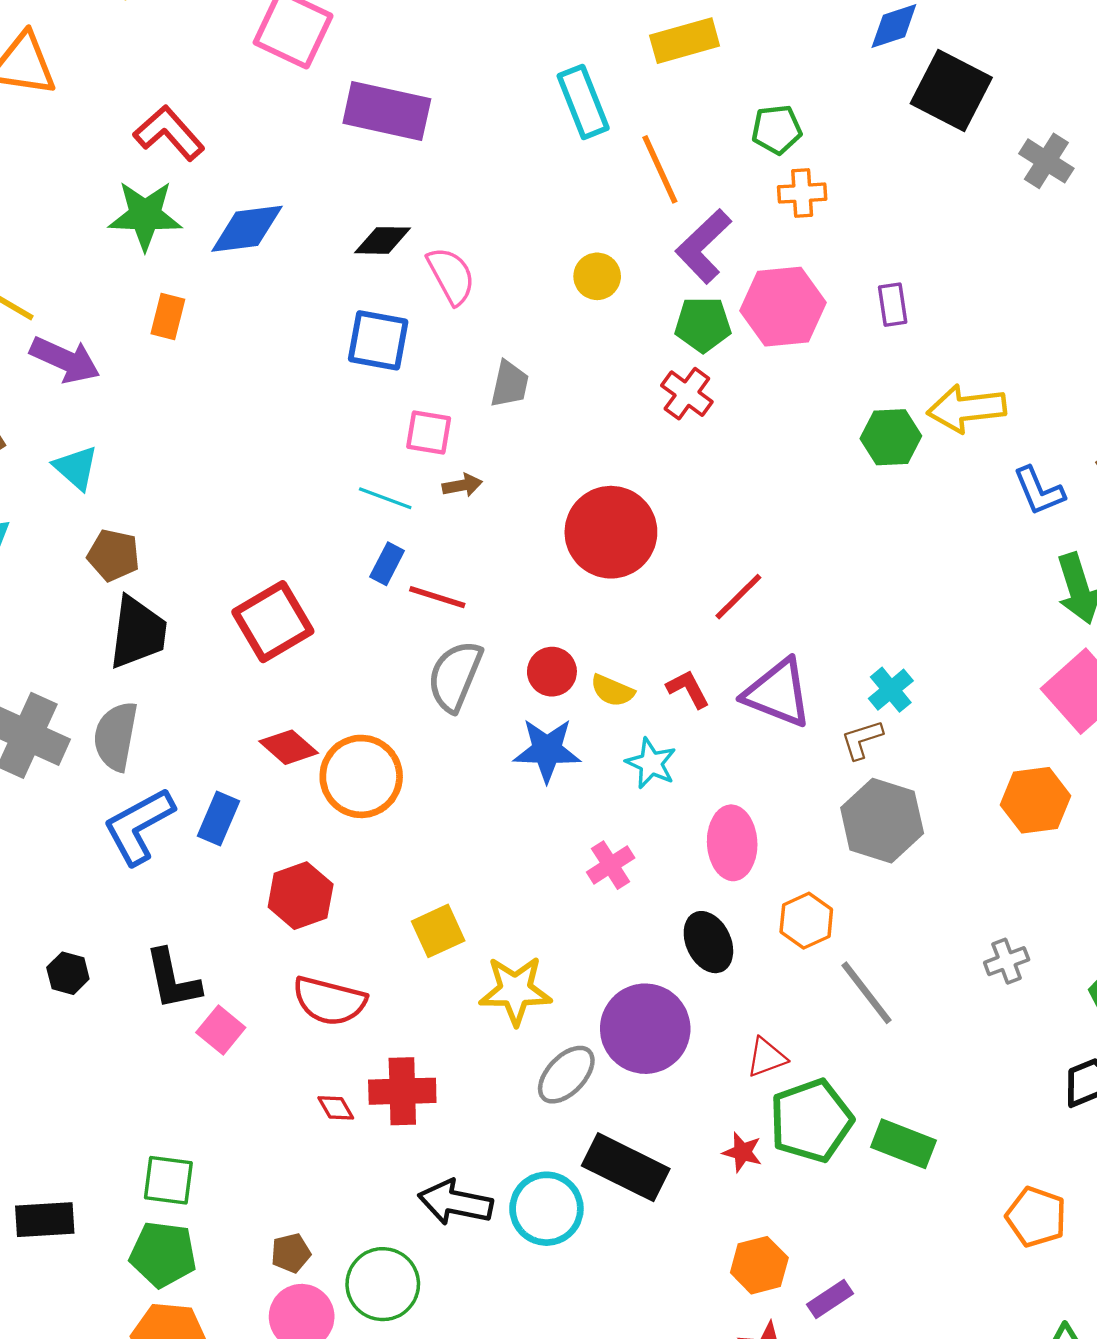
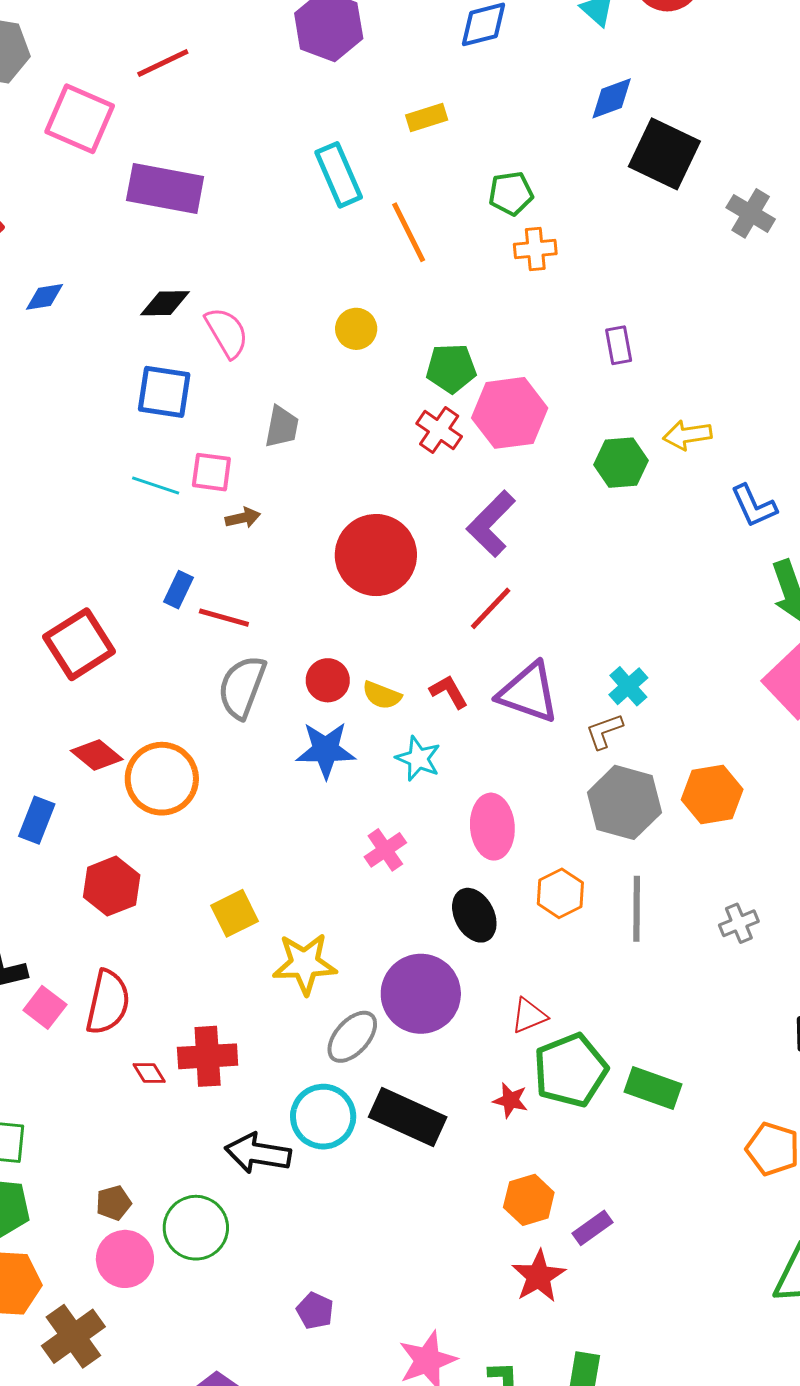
yellow rectangle: (685, 41) -> (427, 117), size x0.7
blue diamond: (247, 229) -> (45, 297), size x0.6
purple L-shape: (703, 246) -> (491, 524), moved
pink hexagon: (783, 307) -> (510, 413), moved
yellow arrow: (967, 408) -> (687, 435), size x0.7
cyan line: (385, 498) -> (156, 486), moved
orange hexagon: (1036, 800) -> (712, 794), moved
gray line: (866, 993) -> (637, 909), moved, turned 40
red semicircle: (329, 1001) -> (108, 1002), moved, turned -90
cyan circle: (546, 1209) -> (323, 1117), moved

